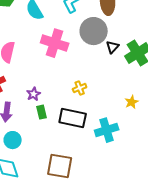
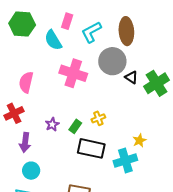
black triangle: (113, 47) -> (131, 77), turned -40
yellow star: (132, 102) -> (139, 140), moved
green rectangle: (42, 112) -> (75, 126), moved, turned 48

